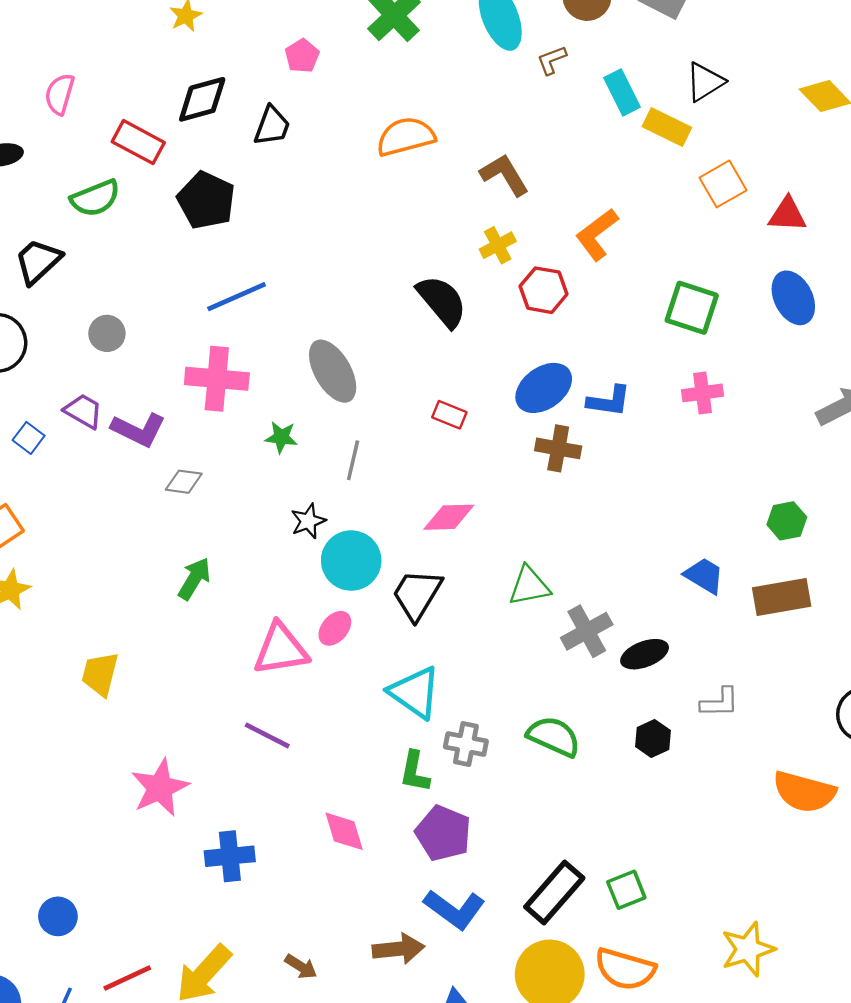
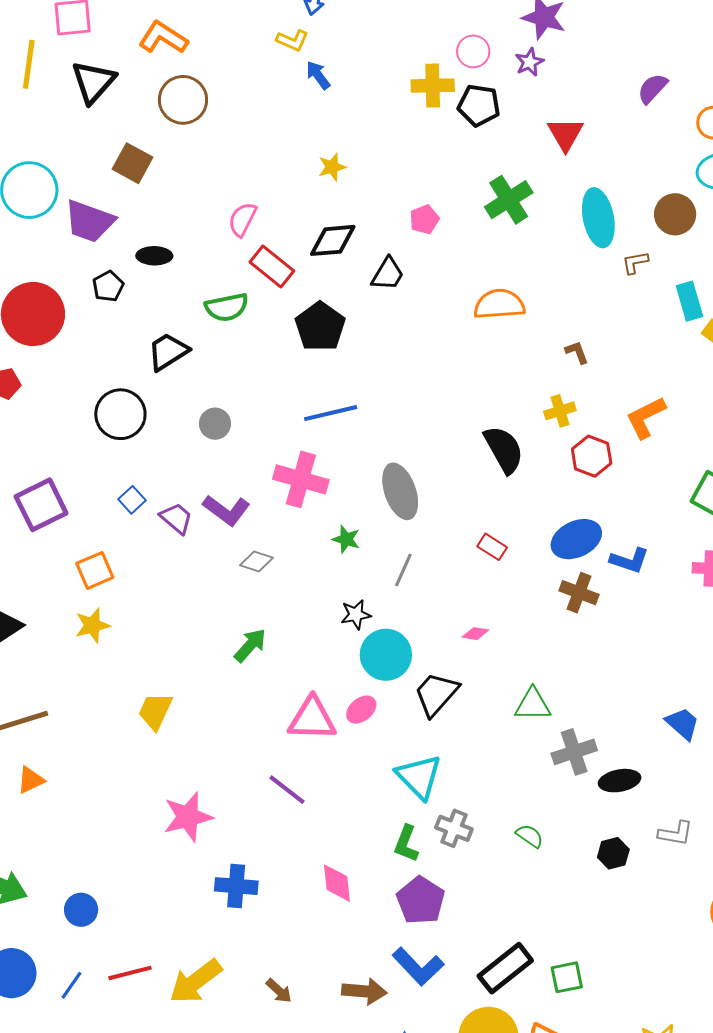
pink semicircle: (60, 94) -> (242, 219), moved
brown L-shape: (504, 175) -> (577, 352), size x0.6
purple trapezoid: (83, 411) -> (176, 518), moved
pink diamond: (449, 517) -> (475, 634), size x0.6
green semicircle: (554, 736) -> (530, 836), size x0.6

